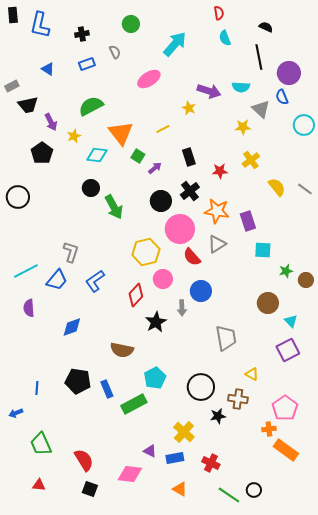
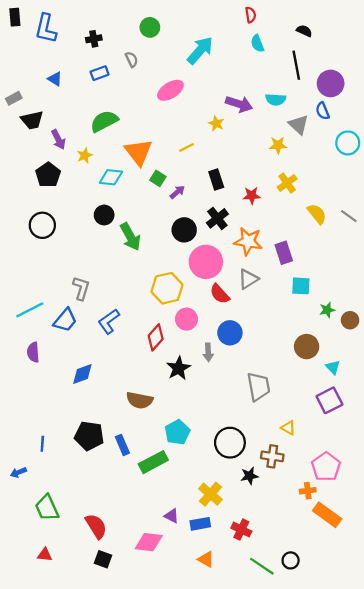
black circle: (18, 197) -> (42, 225), moved

